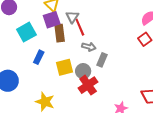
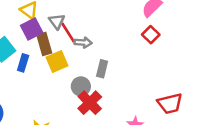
gray arrow: (89, 47) -> (83, 43), moved
blue rectangle: (39, 57) -> (23, 63), moved
yellow square: (64, 67) -> (57, 61), moved

